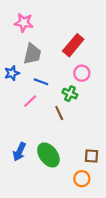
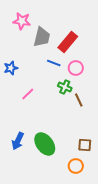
gray trapezoid: (32, 54) -> (42, 37), moved
blue line: (41, 82) -> (54, 63), moved
brown line: (59, 113) -> (79, 100), moved

